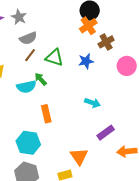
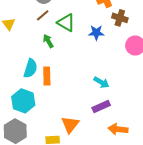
brown cross: (106, 42) -> (120, 18), turned 35
cyan semicircle: (26, 87) -> (30, 68), moved, turned -72
cyan arrow: (92, 103) -> (101, 82), moved

